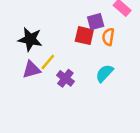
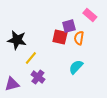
purple triangle: (31, 69) -> (12, 84), moved
purple cross: (65, 78) -> (38, 77), moved

